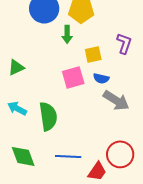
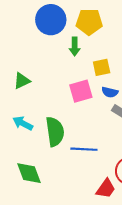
blue line: (68, 156) -> (84, 149), moved

